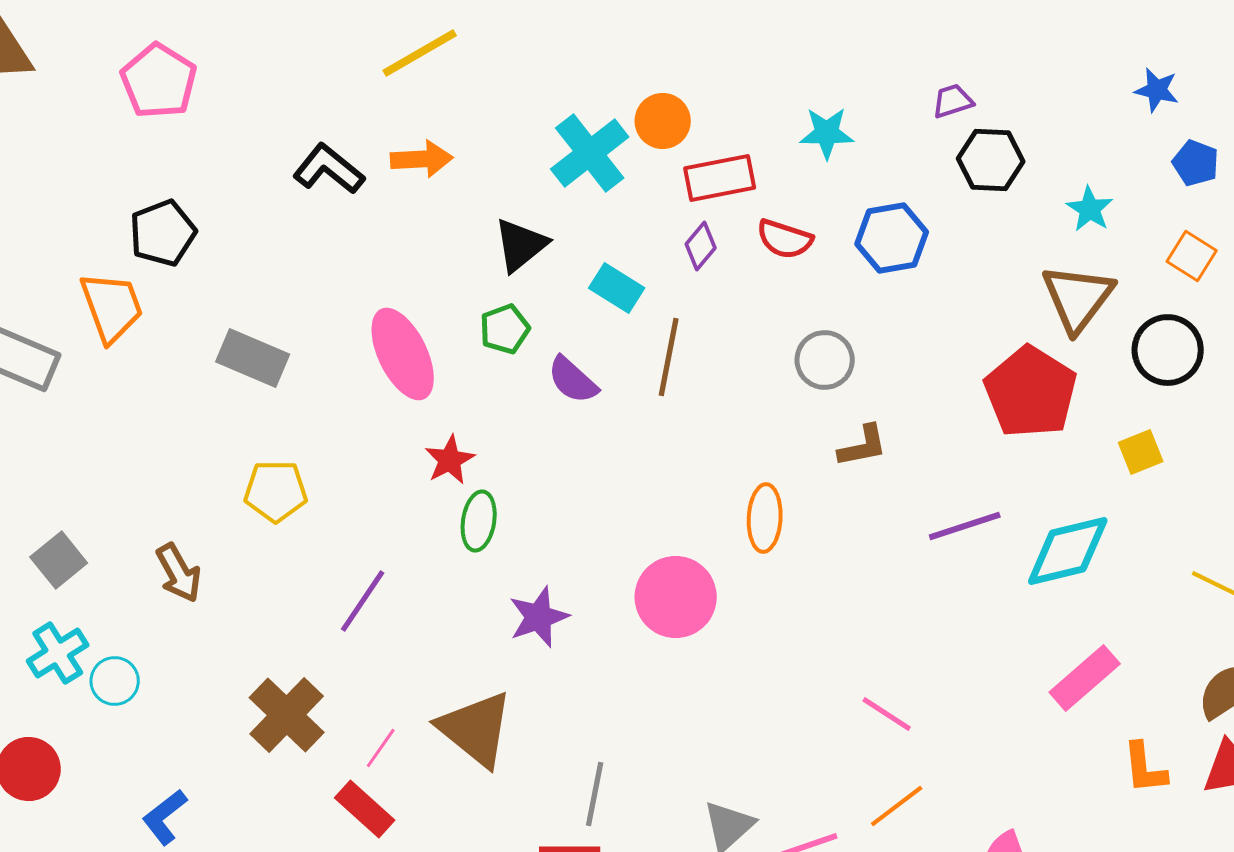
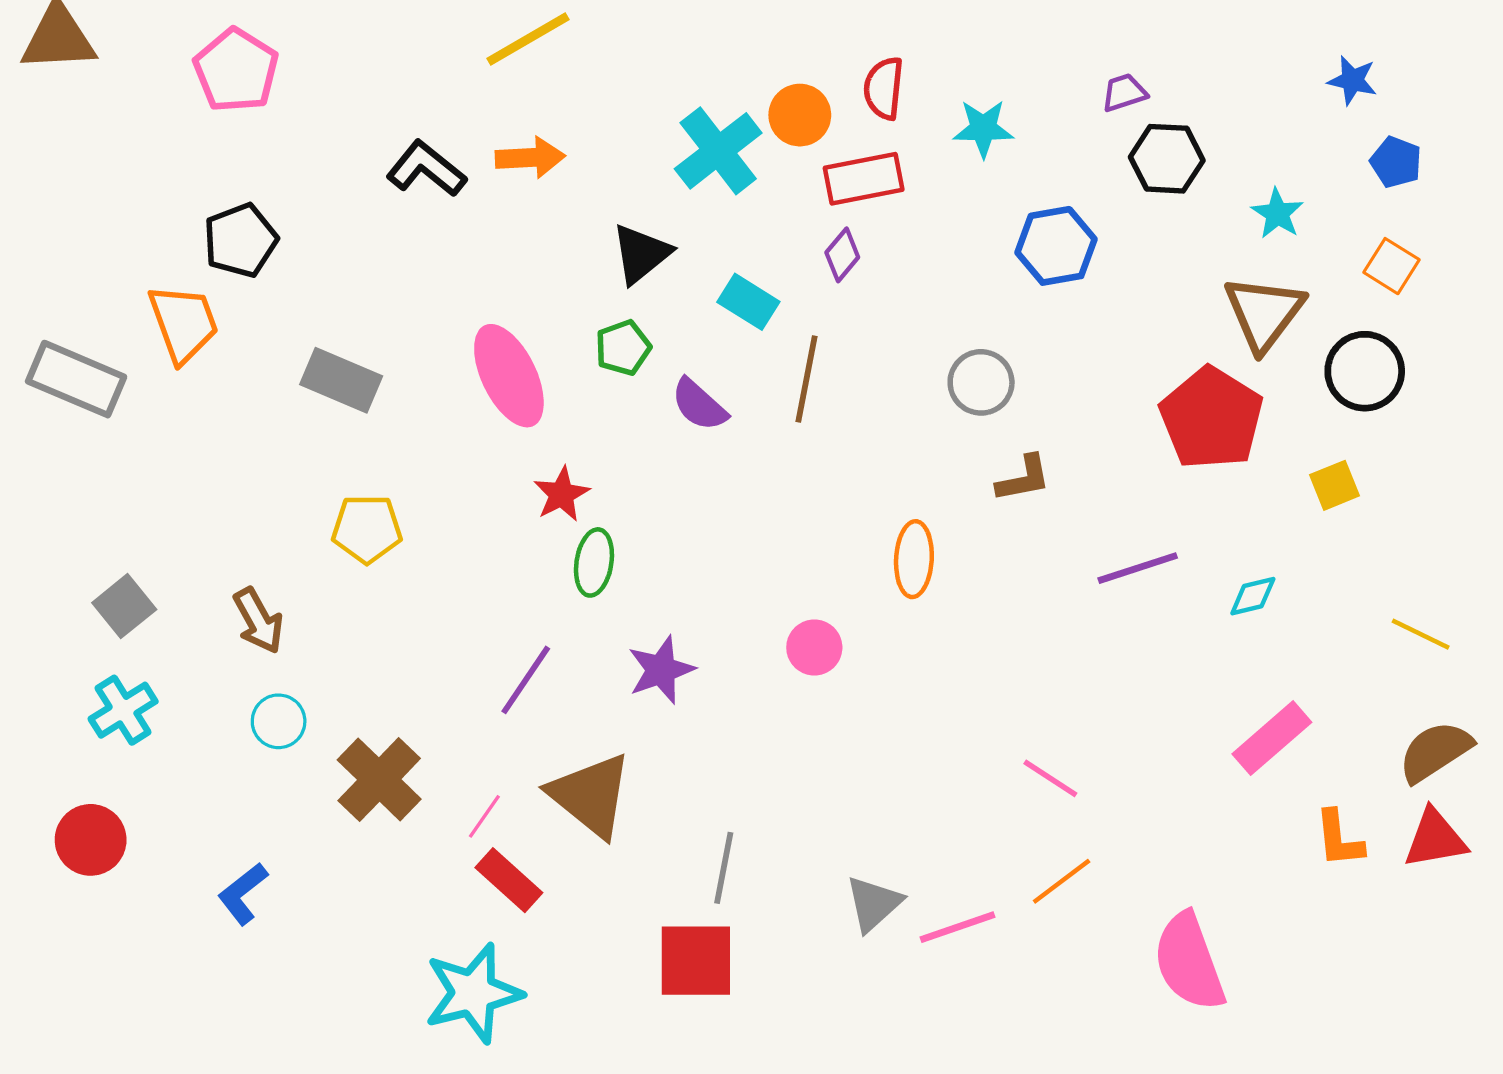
red semicircle: (785, 239) -> (884, 88), moved, turned 78
cyan diamond: (1068, 551) -> (1253, 596), size x0.5
pink circle: (676, 597) -> (814, 647), size x0.6
purple line: (363, 601) -> (526, 680), moved
cyan circle: (115, 681) -> (279, 721), moved
red rectangle: (365, 809) -> (509, 880), moved

